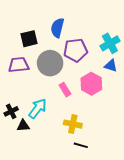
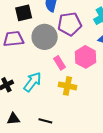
yellow cross: (73, 124) -> (67, 86), moved
black triangle: (23, 126) -> (13, 119), moved
black line: (81, 145) -> (45, 121), moved

